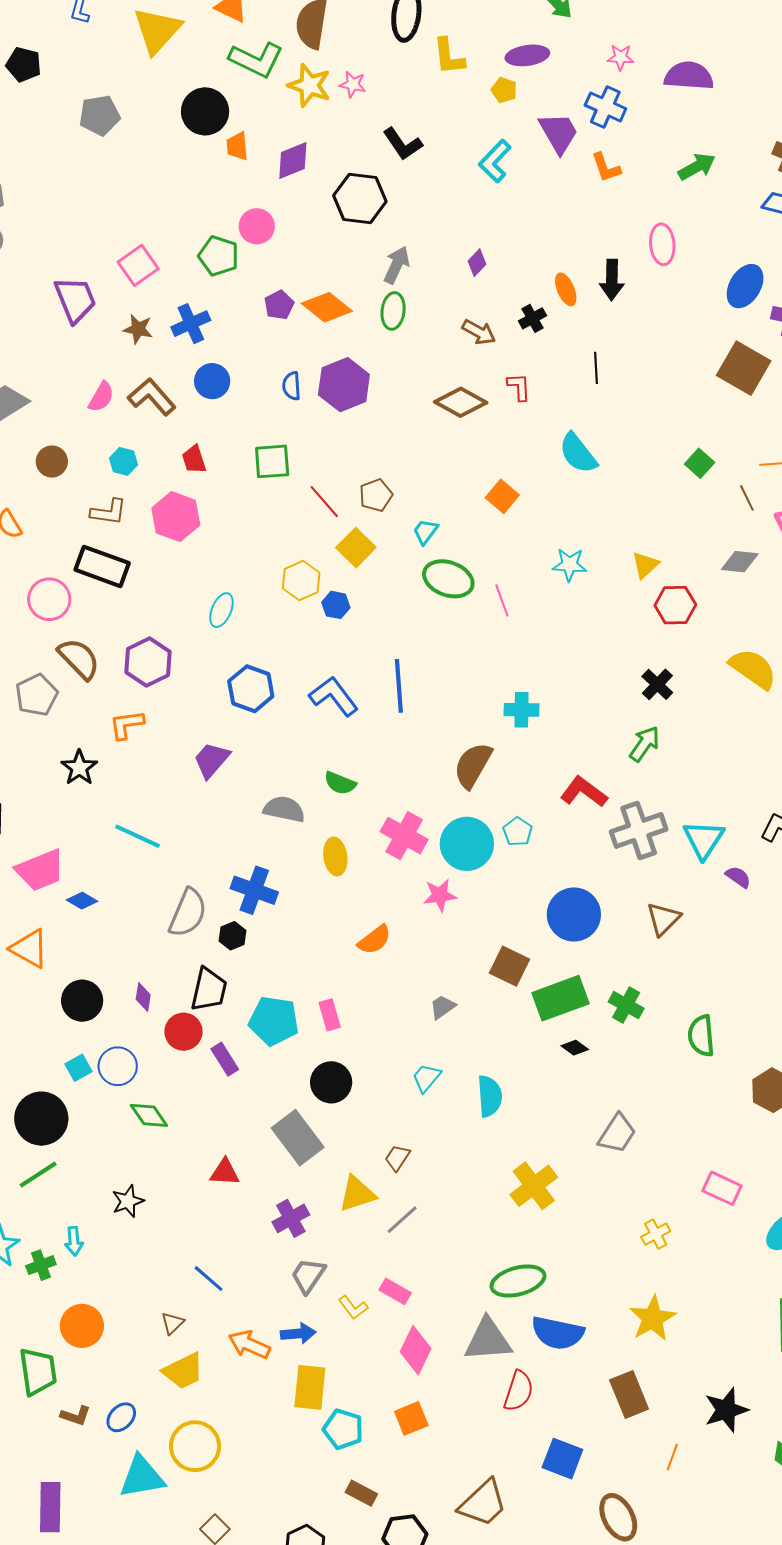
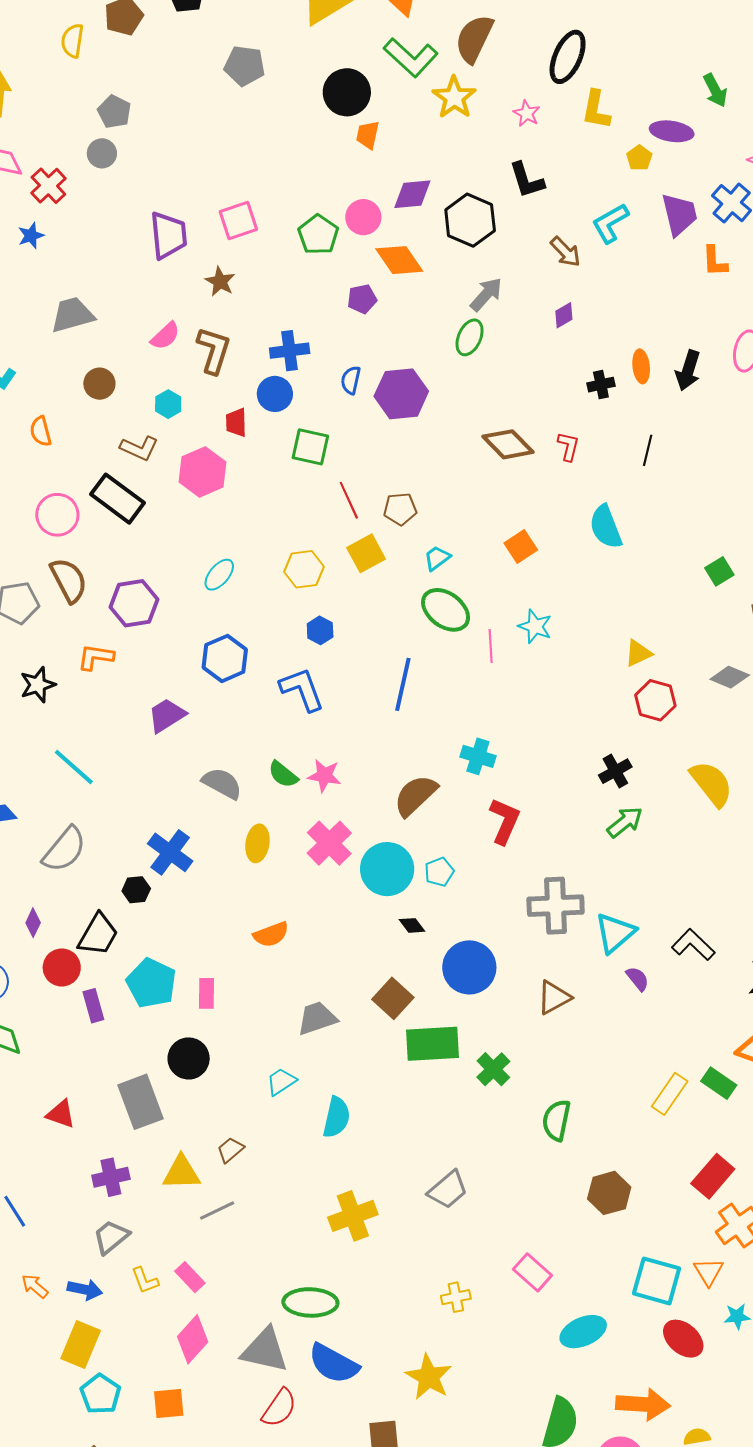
pink star: (353, 84) -> (527, 113), moved
purple diamond: (293, 161) -> (412, 194), moved
orange diamond: (327, 307) -> (399, 260), moved
blue cross: (191, 324) -> (290, 351), moved
brown arrow: (479, 332) -> (565, 252), moved
blue circle: (212, 381) -> (275, 394), moved
brown L-shape: (152, 397) -> (214, 350), turned 42
cyan star: (570, 565) -> (535, 626), moved
blue hexagon: (336, 605) -> (320, 630), moved
blue line: (399, 686) -> (403, 684), moved
green arrow: (645, 744) -> (625, 822), moved
red L-shape: (584, 792) -> (505, 821), moved, turned 60
pink star: (440, 895) -> (324, 776), moved
gray semicircle: (188, 913) -> (64, 850), moved
gray trapezoid: (443, 1007) -> (317, 1018), size x1.5
black diamond: (575, 1048) -> (412, 925), moved
yellow star: (653, 1318) -> (429, 1377), turned -30
orange arrow: (249, 1345) -> (35, 1286), size x0.7

